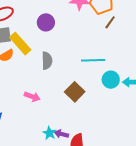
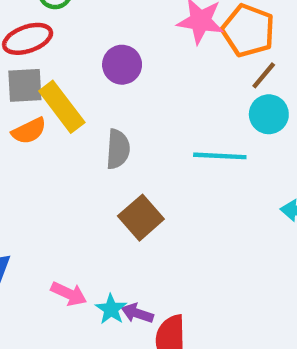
cyan circle: (111, 80) -> (269, 114), moved
brown square: (75, 92) -> (141, 218), moved
pink arrow: (32, 97) -> (69, 294), moved

